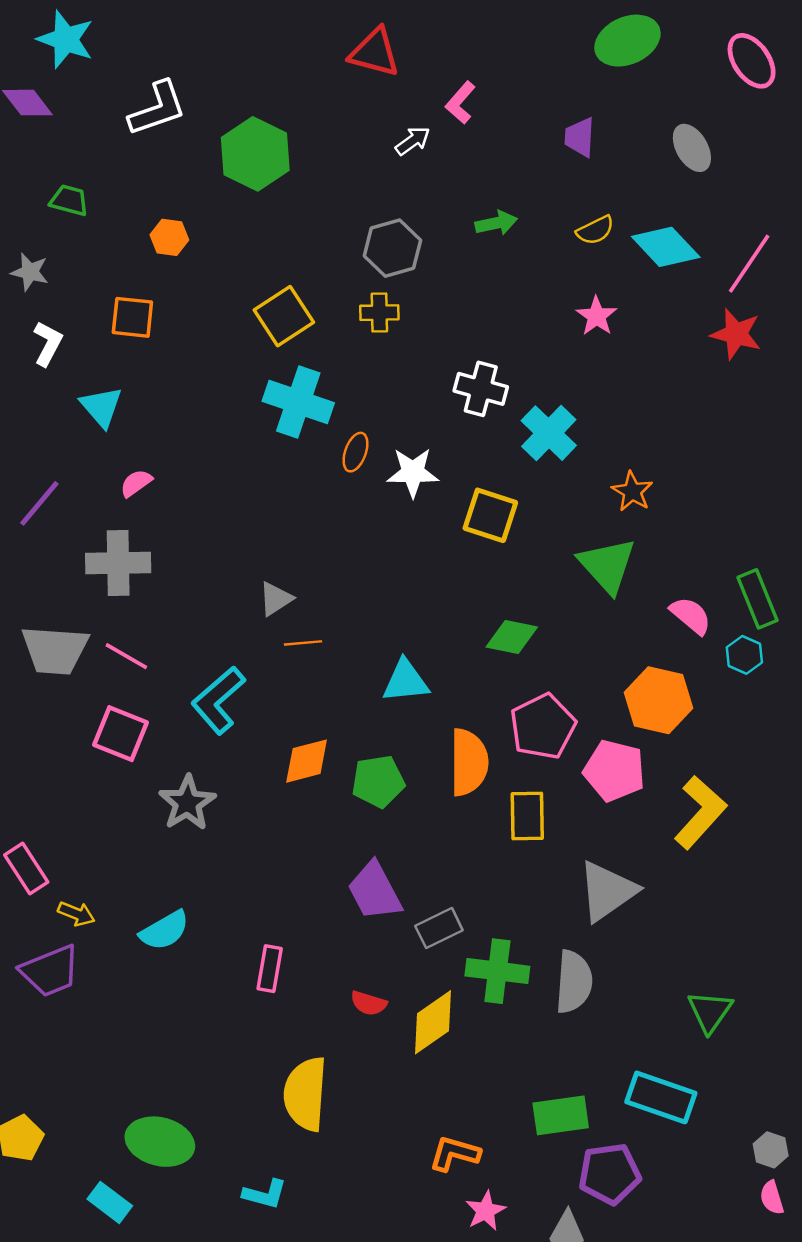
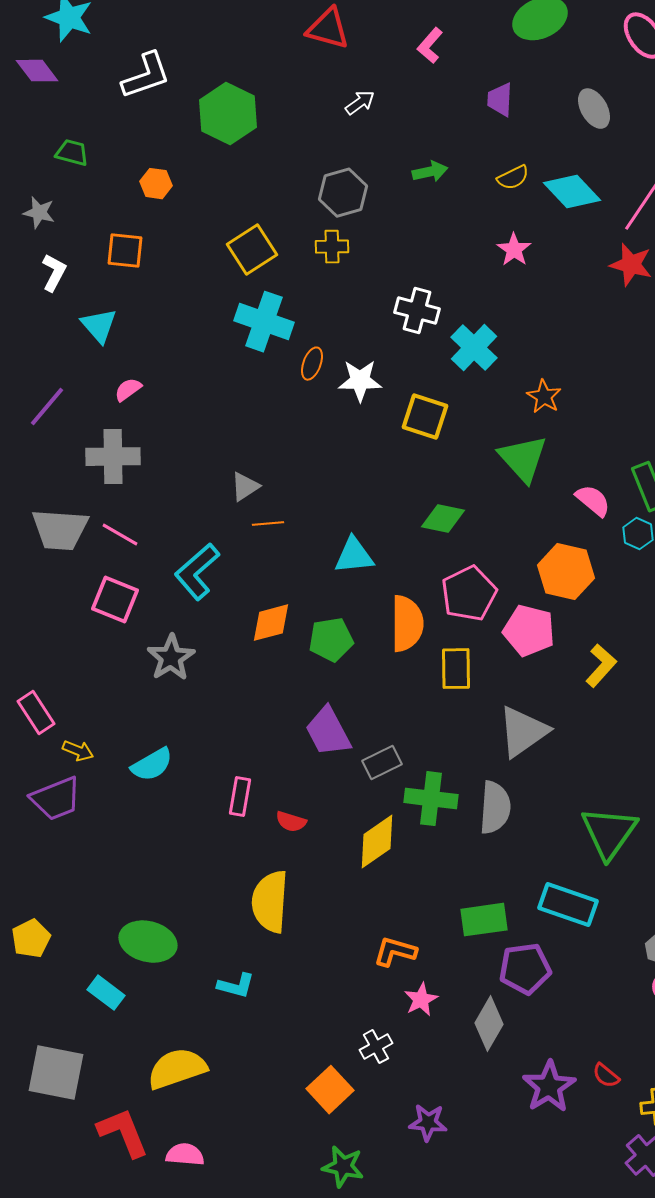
pink L-shape: (460, 103) -> (430, 46), moved
yellow L-shape: (700, 812) -> (601, 666), size x0.7
red semicircle: (369, 1003) -> (291, 822), moved
green triangle: (710, 1012) -> (609, 833), size x1.5

